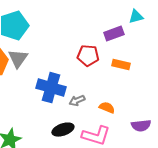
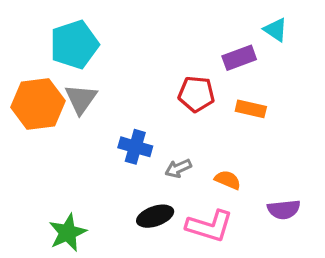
cyan triangle: (136, 17) -> (276, 30), turned 49
blue cross: (51, 88) -> (135, 147), size x0.7

